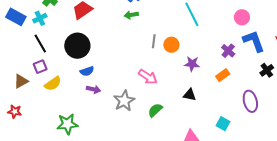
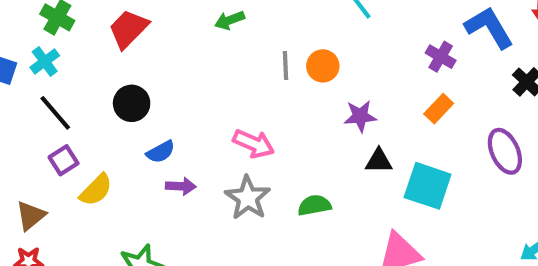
black circle: (77, 46) -> (132, 103), size x0.7
purple star: (192, 64) -> (360, 116), moved
pink arrow: (148, 77) -> (254, 144), moved
brown triangle: (21, 81) -> (31, 216), moved
green semicircle: (155, 110) -> (314, 205), turned 42
cyan square: (223, 124) -> (428, 186), moved, size x1.6

